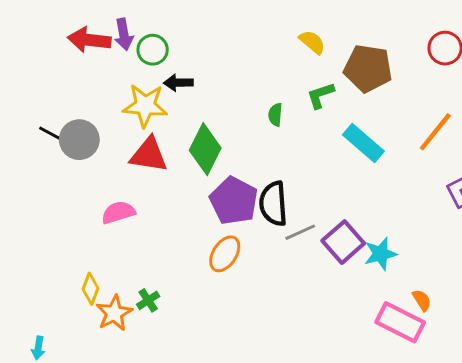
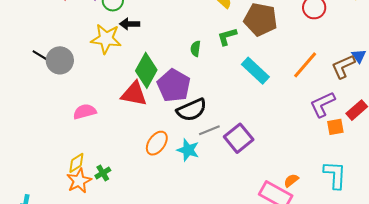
red triangle: (149, 155) -> (134, 94), moved
purple pentagon: (234, 201) -> (174, 85), moved
black semicircle: (273, 204) -> (192, 110), turned -112
cyan star: (380, 254) -> (188, 150), moved, turned 30
yellow diamond: (90, 289) -> (76, 163), moved, turned 35
orange semicircle: (422, 300) -> (291, 180), turned -98

